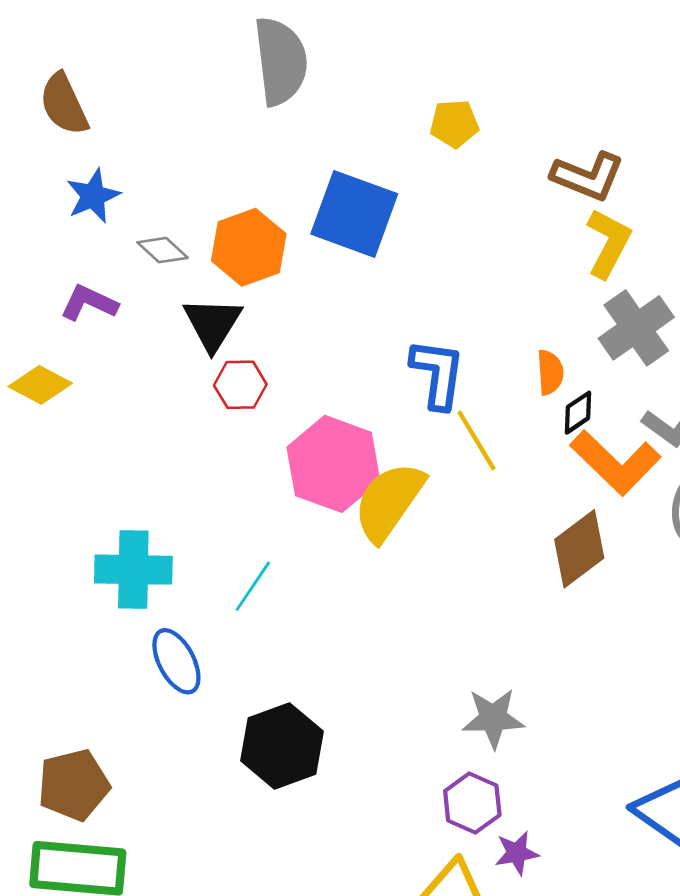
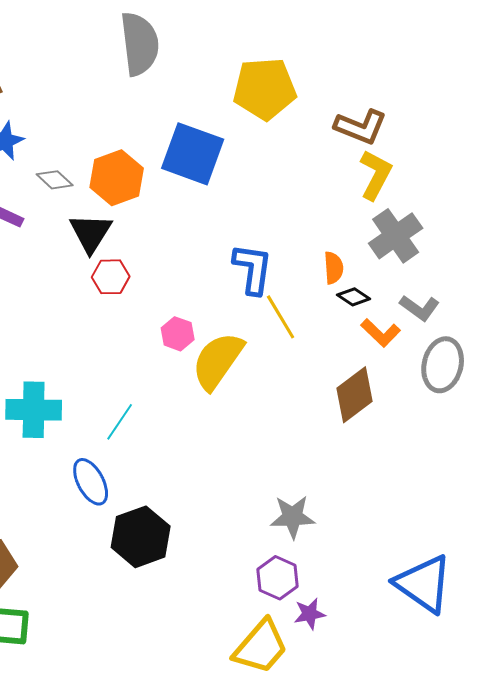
yellow pentagon: (454, 124) -> (265, 89), size x1.8
black diamond: (578, 413) -> (354, 297), turned 68
orange L-shape: (615, 463) -> (381, 333), size x0.6
pink hexagon: (333, 464) -> (178, 334), size x0.5
blue ellipse: (176, 661) -> (91, 482), moved

